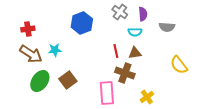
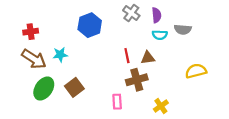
cyan semicircle: (135, 32) -> (160, 35), moved
yellow semicircle: (179, 65) -> (196, 71), turned 114
brown cross: (125, 73) -> (137, 80), turned -36
pink rectangle: (107, 93) -> (117, 102), size x0.6

